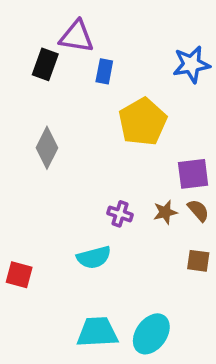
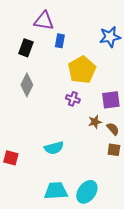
black rectangle: (45, 64) -> (26, 48), moved
brown semicircle: (198, 210) -> (113, 129), moved
purple cross: (120, 214) -> (73, 99), moved

